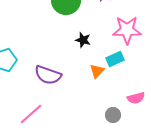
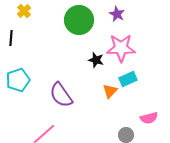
pink star: (127, 30) -> (121, 48), moved
purple semicircle: (48, 75) -> (61, 95), turned 36

